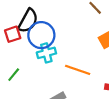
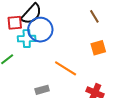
cyan cross: (46, 53) -> (27, 39), moved

